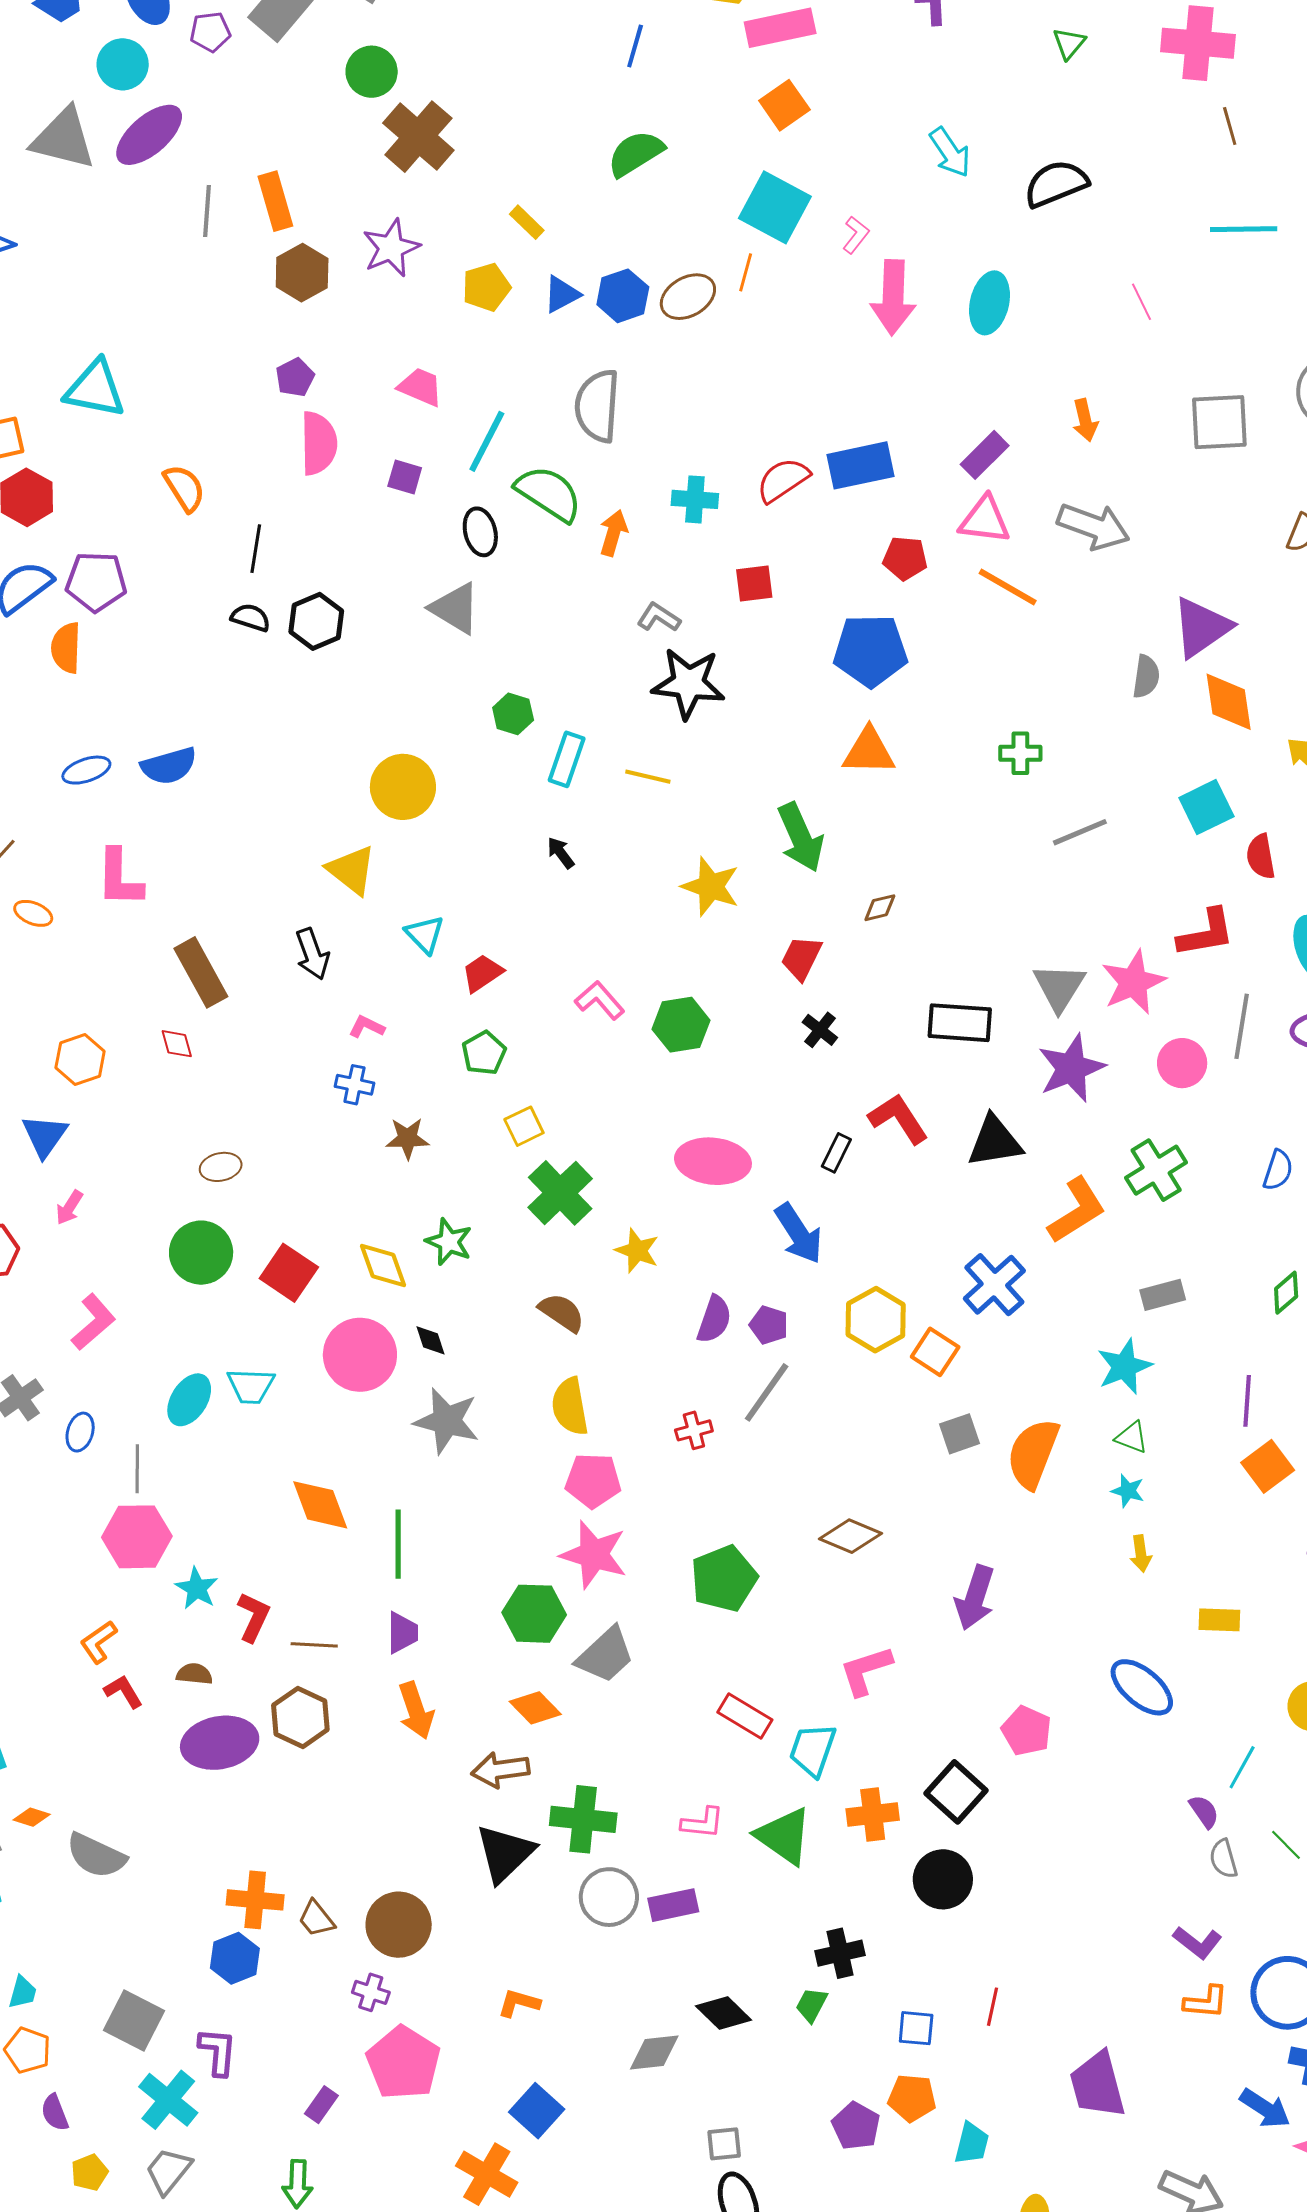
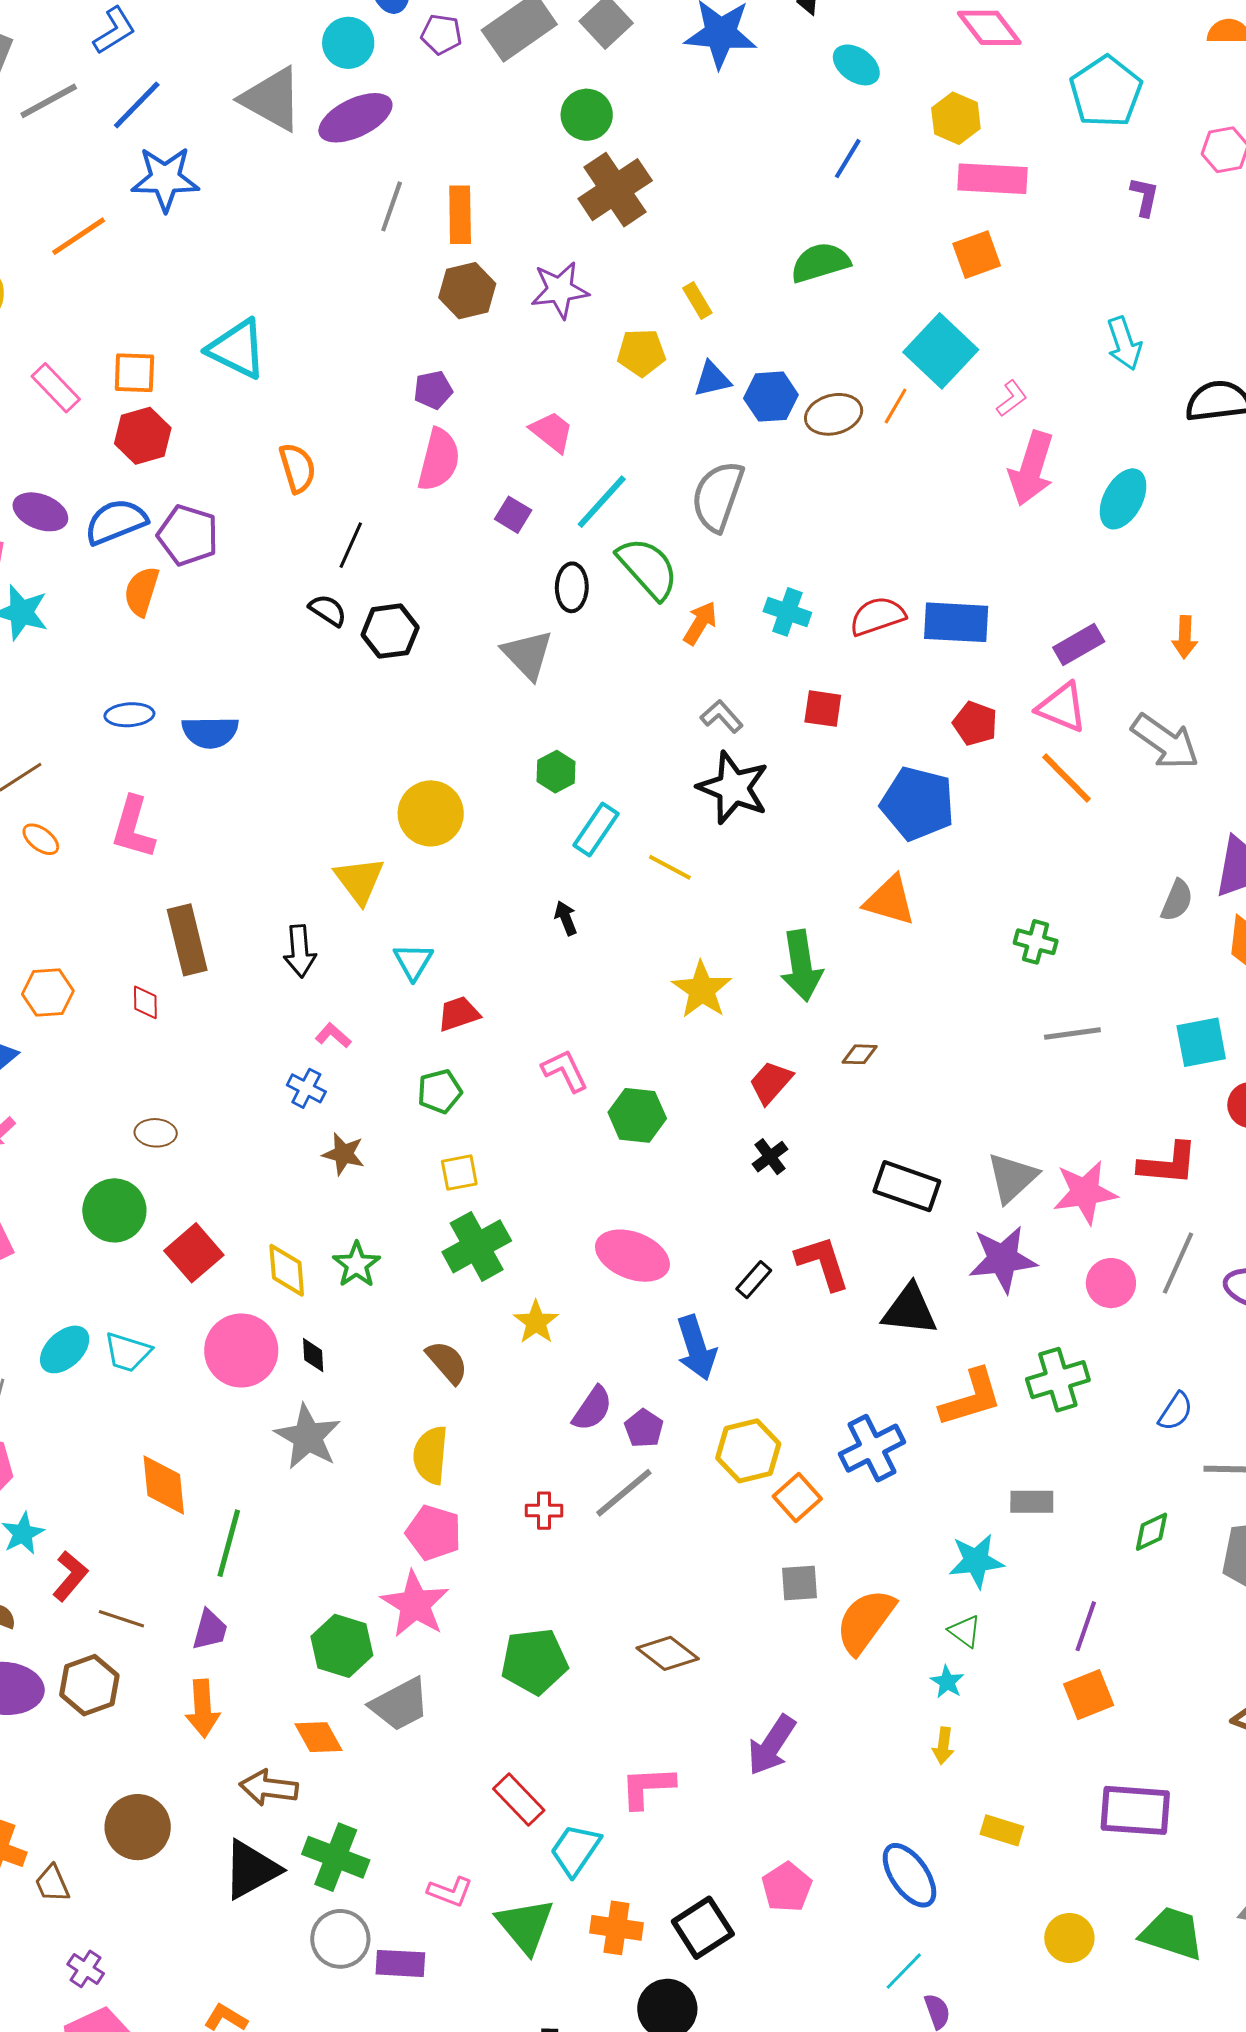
cyan line: (1242, 1767) -> (904, 1971), moved
brown circle: (399, 1925) -> (138, 1827), moved

